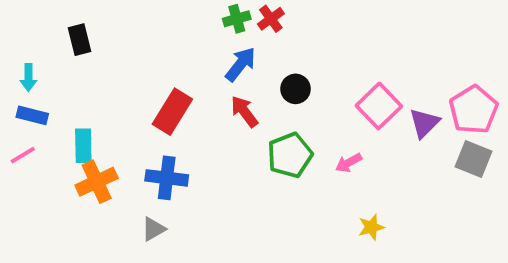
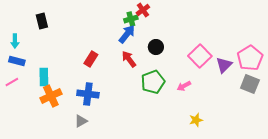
green cross: (237, 19) -> (131, 19), moved
red rectangle: (172, 112) -> (91, 59), size x0.7

